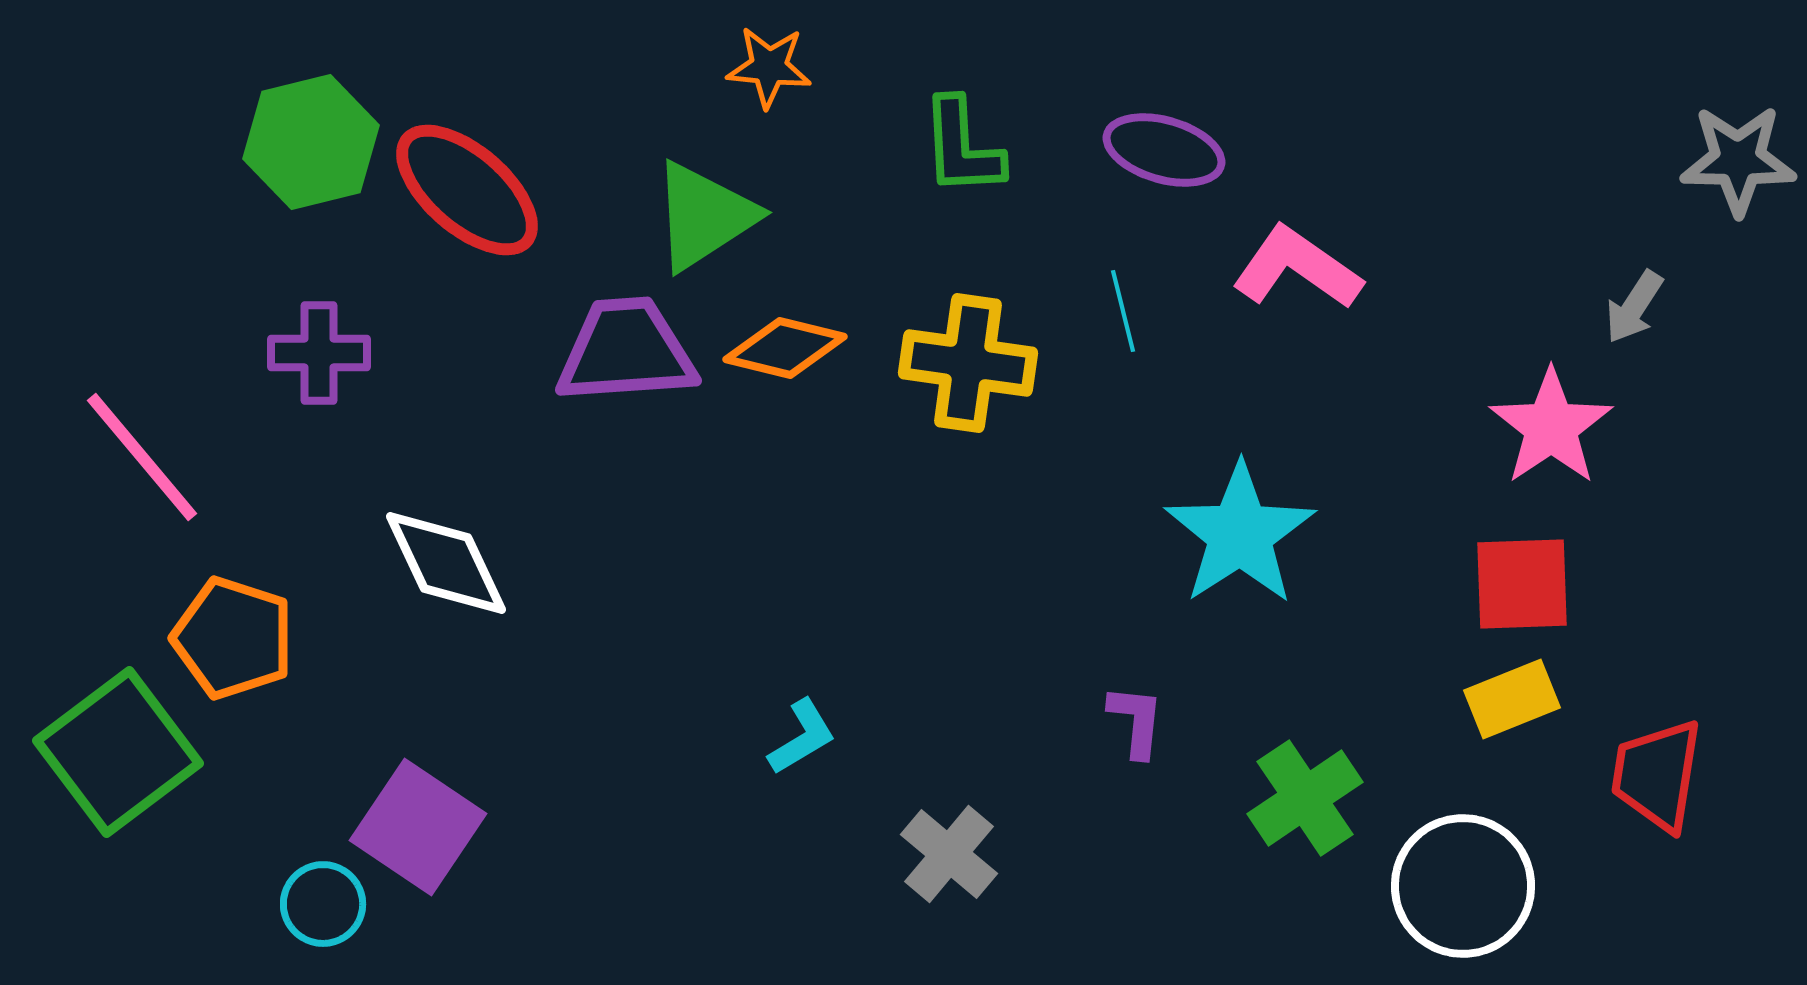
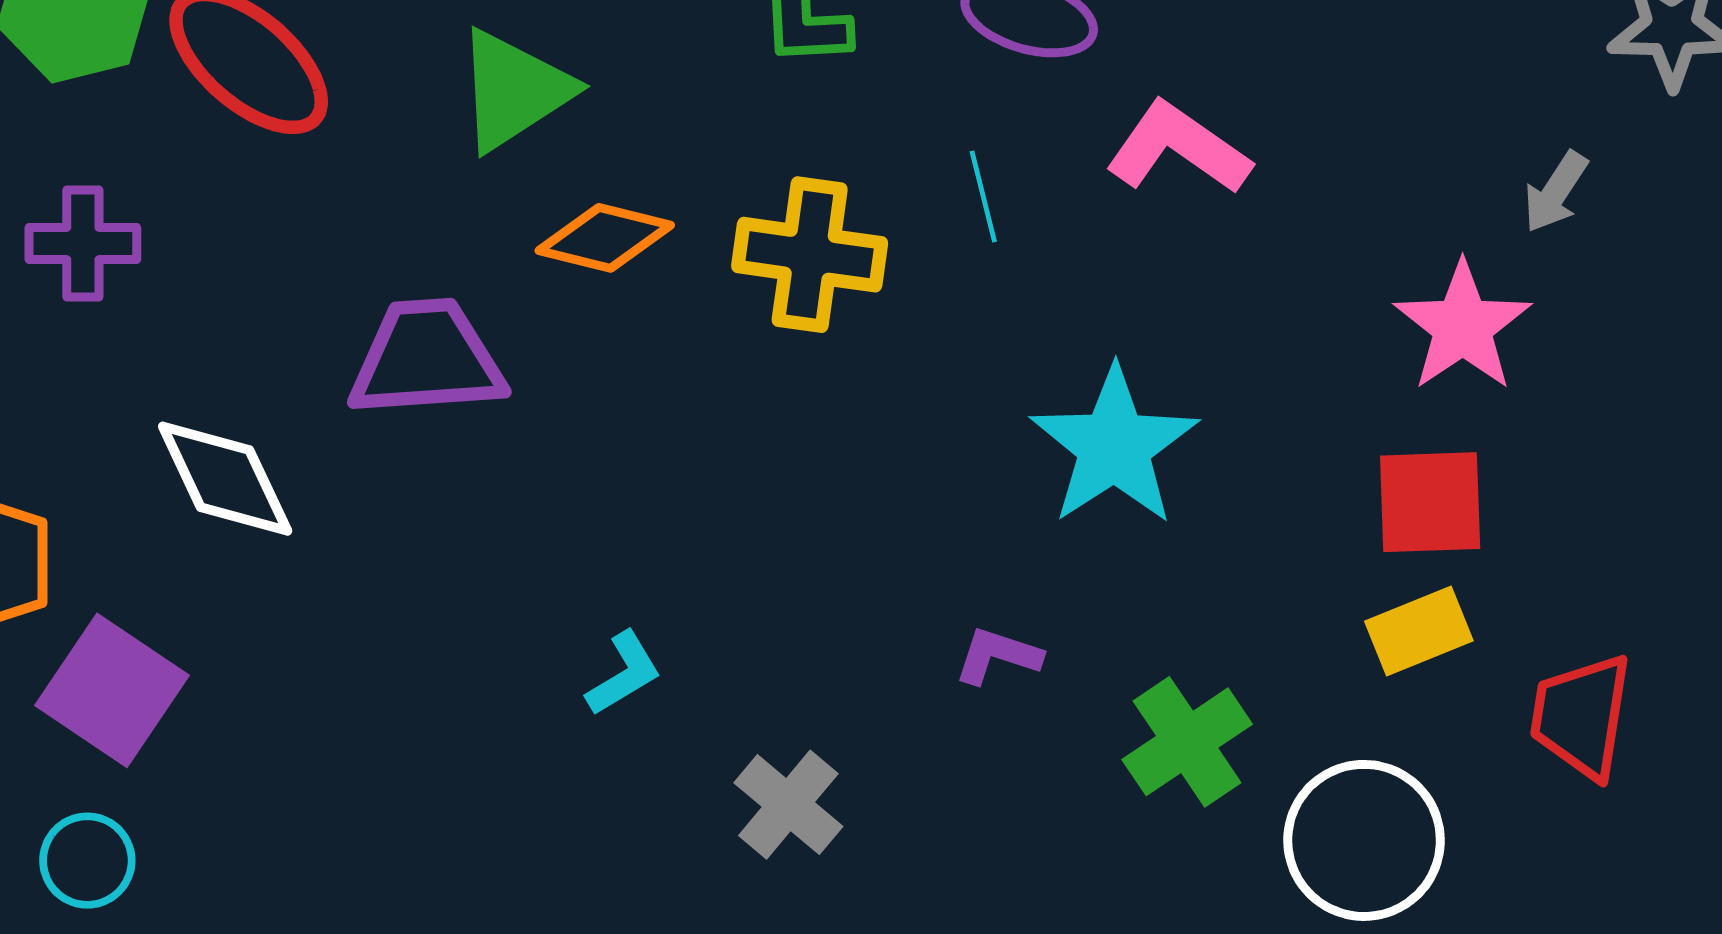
purple trapezoid: (626, 351) -> (427, 359), moved
purple L-shape: (1136, 721) -> (998, 656), turned -78
purple square: (418, 827) -> (112, 690), moved

